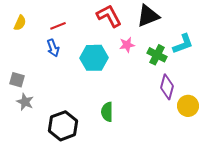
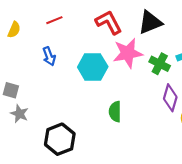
red line: (58, 26) -> (54, 20), moved
pink star: (127, 45) -> (128, 53), size x1.8
green semicircle: (107, 112) -> (115, 112), moved

